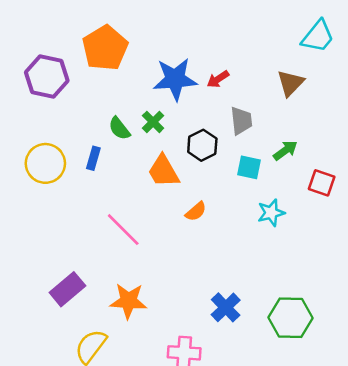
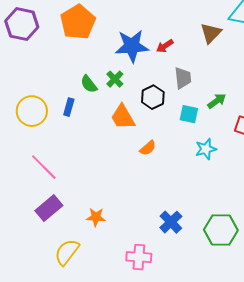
purple hexagon: (47, 77) -> (22, 24), moved
brown triangle: (291, 83) -> (211, 33), moved
pink line: (123, 230) -> (44, 167), moved
orange star: (128, 301) -> (96, 217), size x0.7

